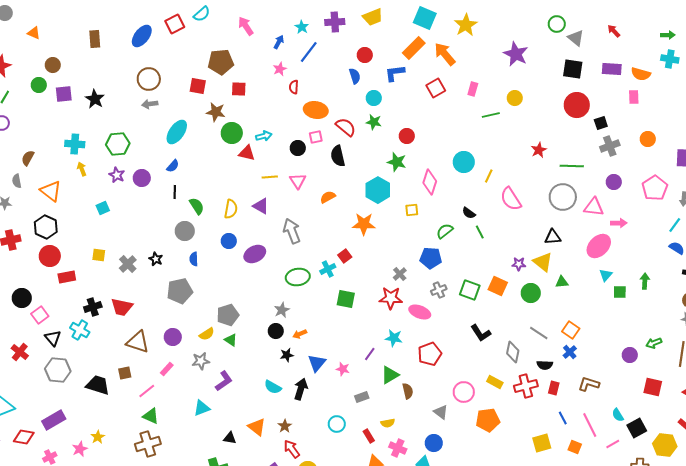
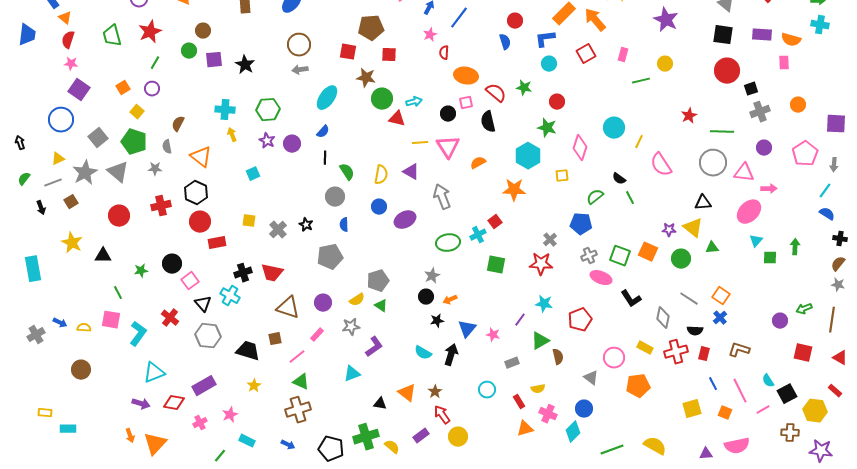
cyan circle: (374, 98) -> (549, 64), moved
pink triangle: (298, 181) -> (448, 147), size x1.4
pink ellipse: (420, 312) -> (601, 278), moved
yellow star: (98, 437) -> (254, 386), moved

